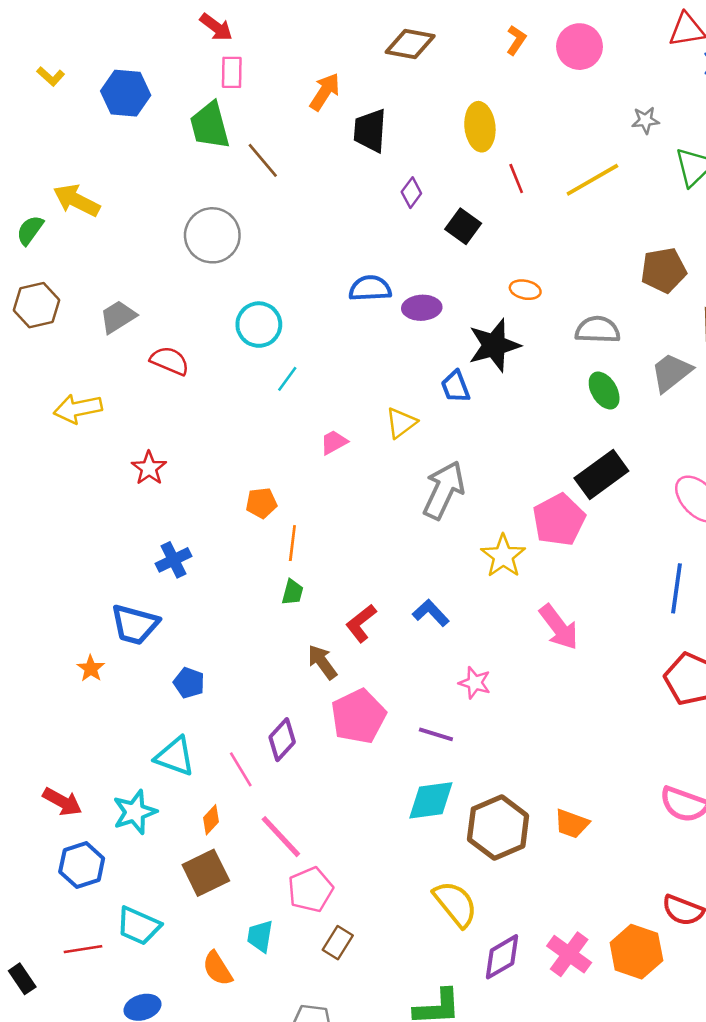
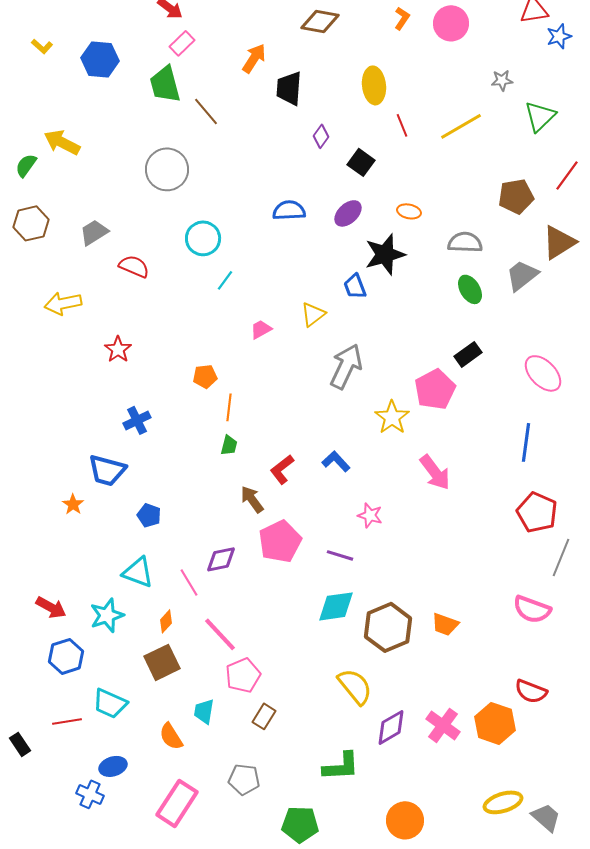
pink rectangle: (232, 72) -> (182, 43), turned 45
purple ellipse: (422, 308) -> (348, 213), moved, turned -40
black rectangle: (601, 475) -> (468, 354), size x0.7
purple diamond: (282, 740) -> (221, 559), turned 36

